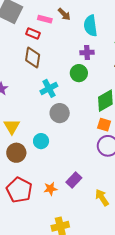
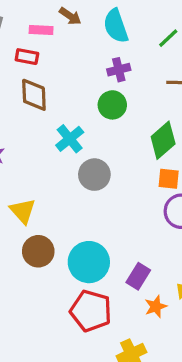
cyan circle: (41, 141) -> (89, 262), moved, size x1.6
orange star: (50, 189) -> (156, 307), moved
red pentagon: (19, 190) -> (91, 311), moved

